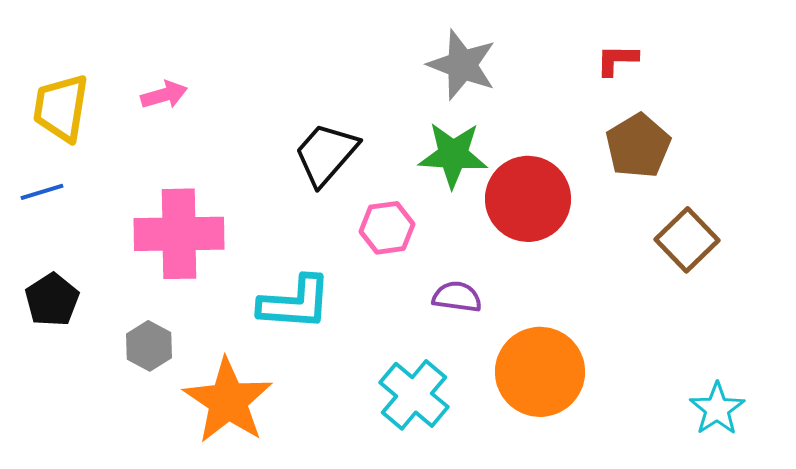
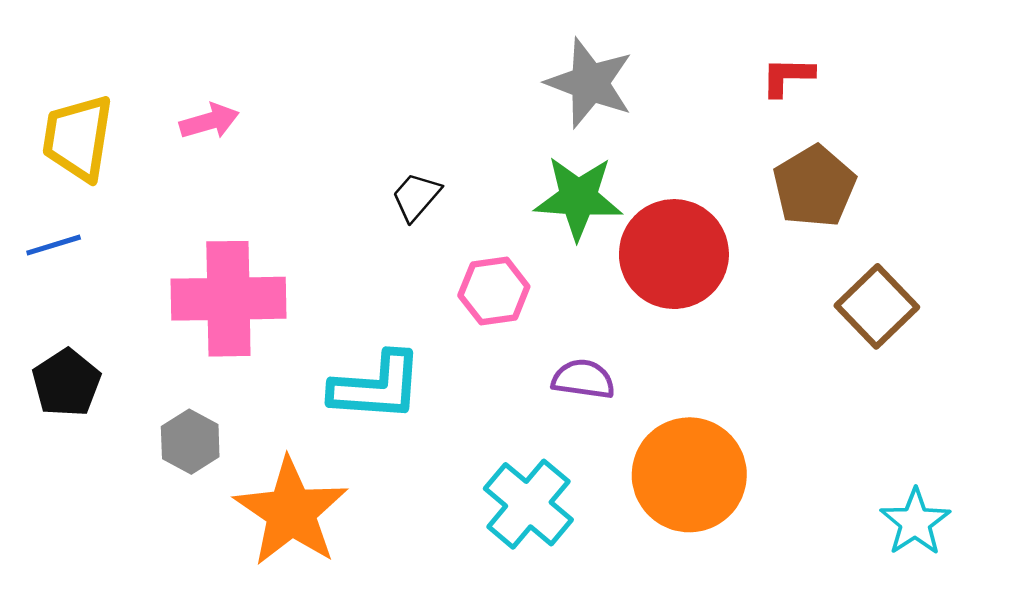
black trapezoid: (326, 154) -> (416, 197), size x0.6

